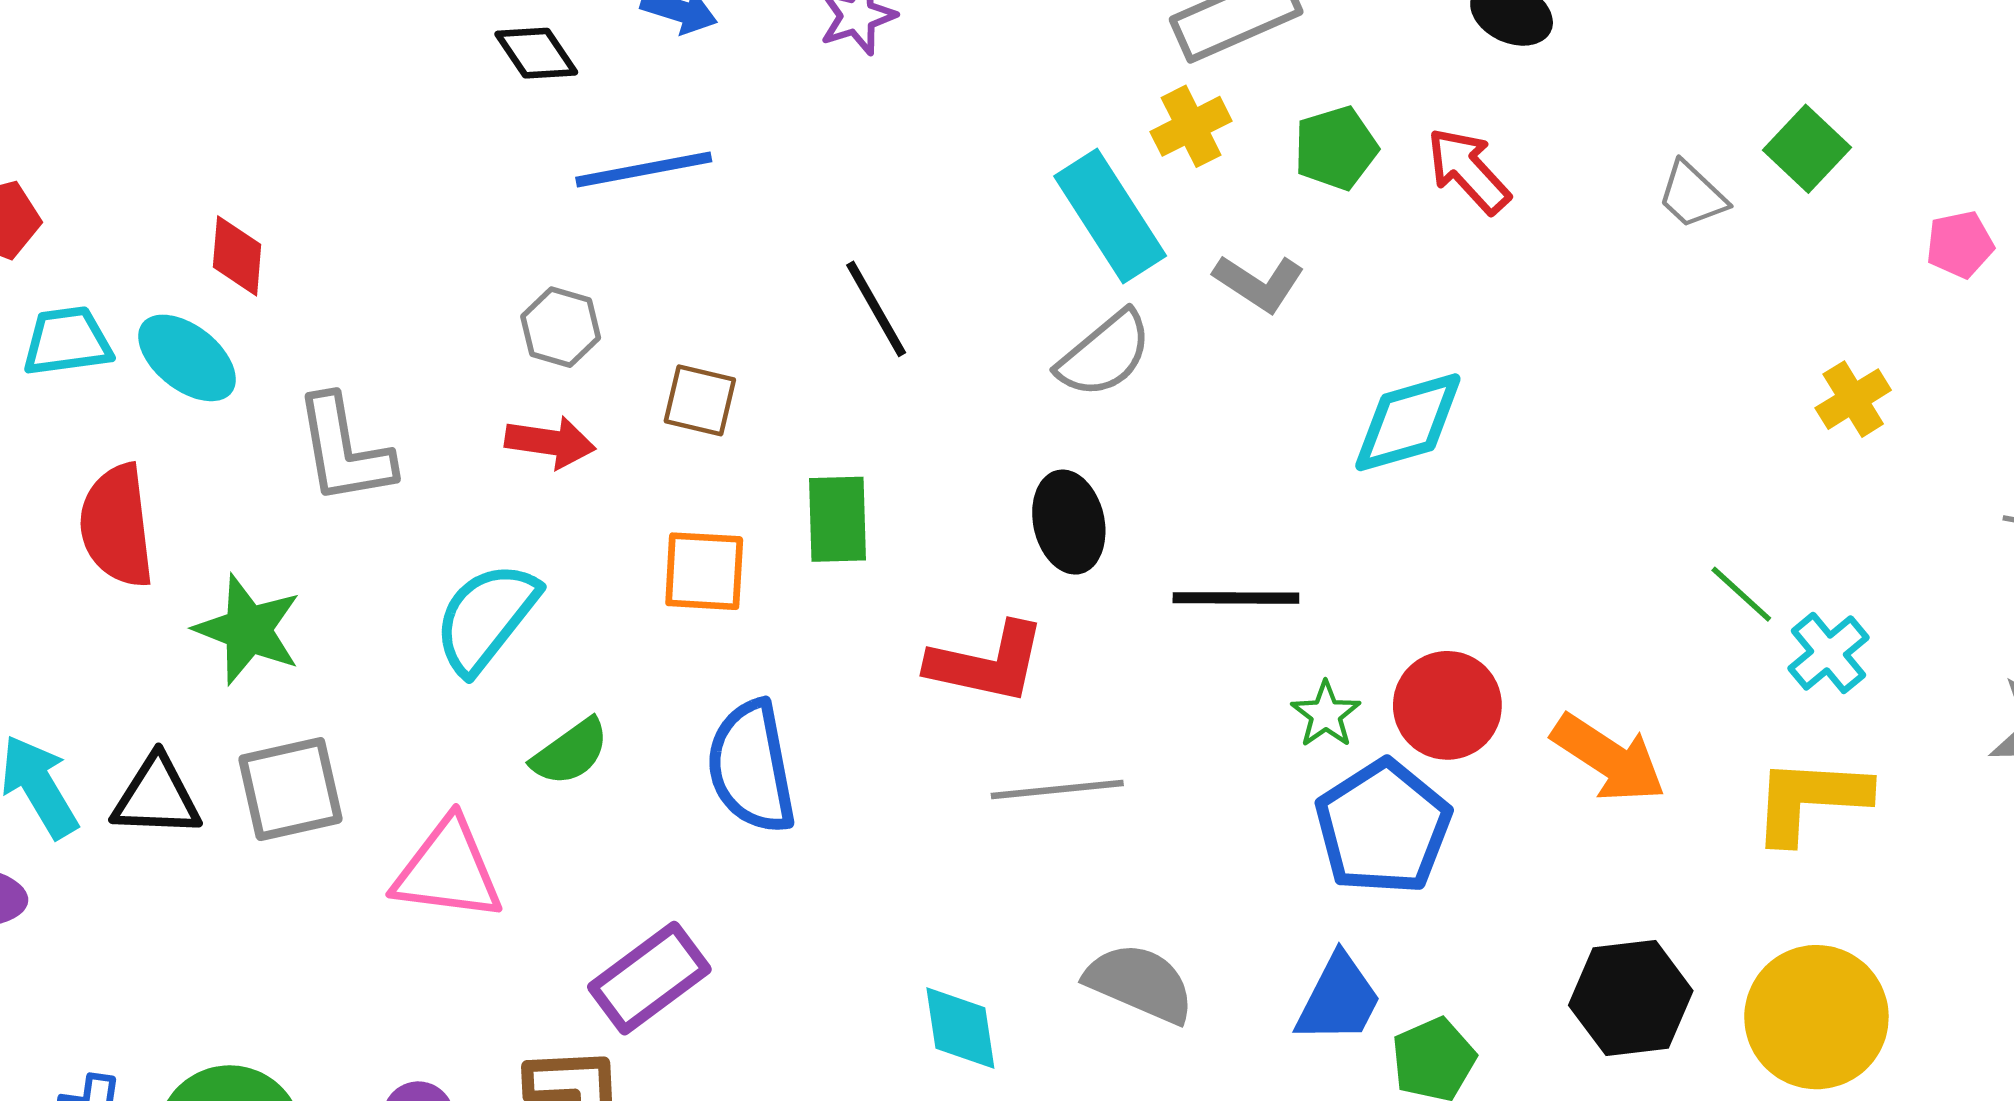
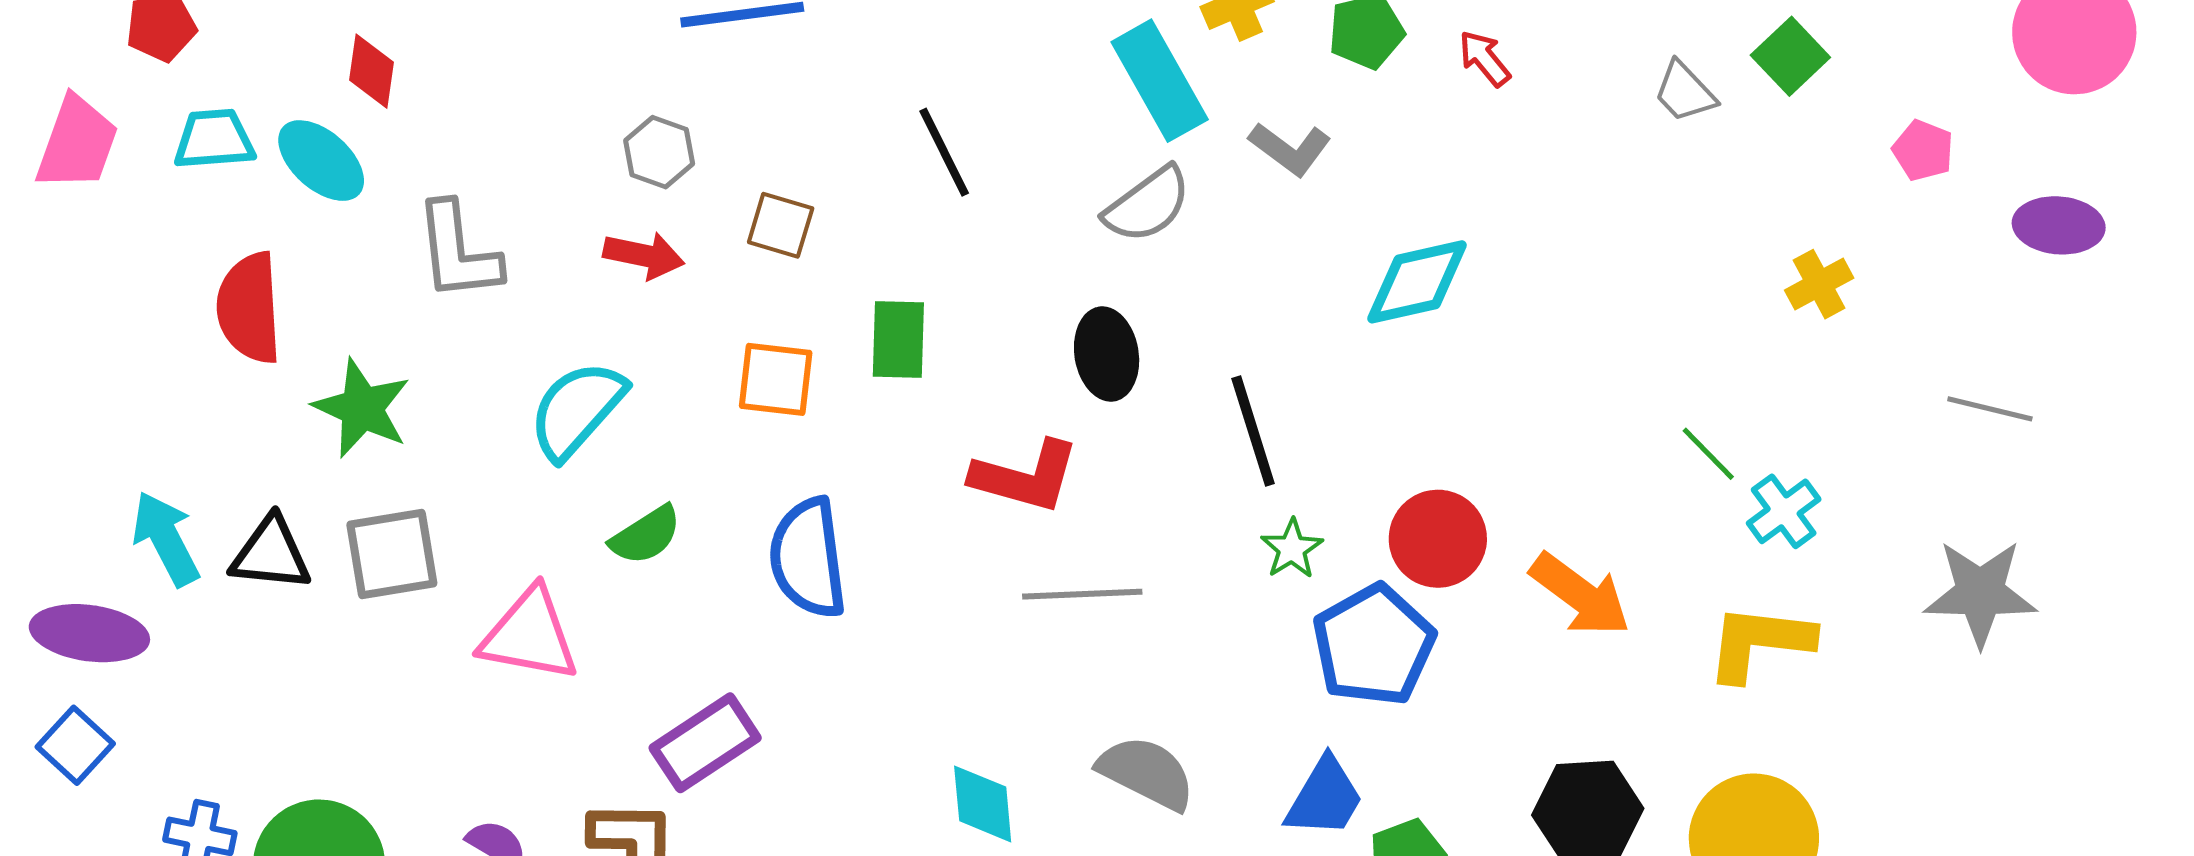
red arrow: (1468, 171) -> (1484, 58), size x0.7
pink pentagon: (1960, 244) -> (1923, 150), turned 30
black line: (1236, 598) -> (1253, 431), turned 69
green star: (1326, 714) -> (1292, 549), moved

